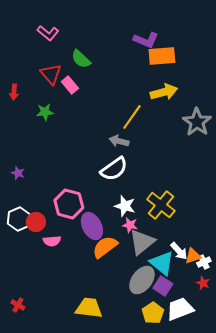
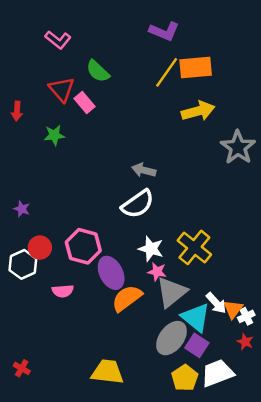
purple L-shape: (146, 40) -> (164, 31), moved
yellow line: (132, 117) -> (167, 72), moved
red circle: (36, 222) -> (40, 247), moved
orange triangle: (193, 256) -> (233, 309), turned -36

